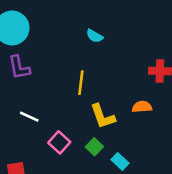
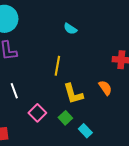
orange semicircle: (142, 107) -> (105, 88), turned 56
white line: (29, 117) -> (14, 91), turned 42

